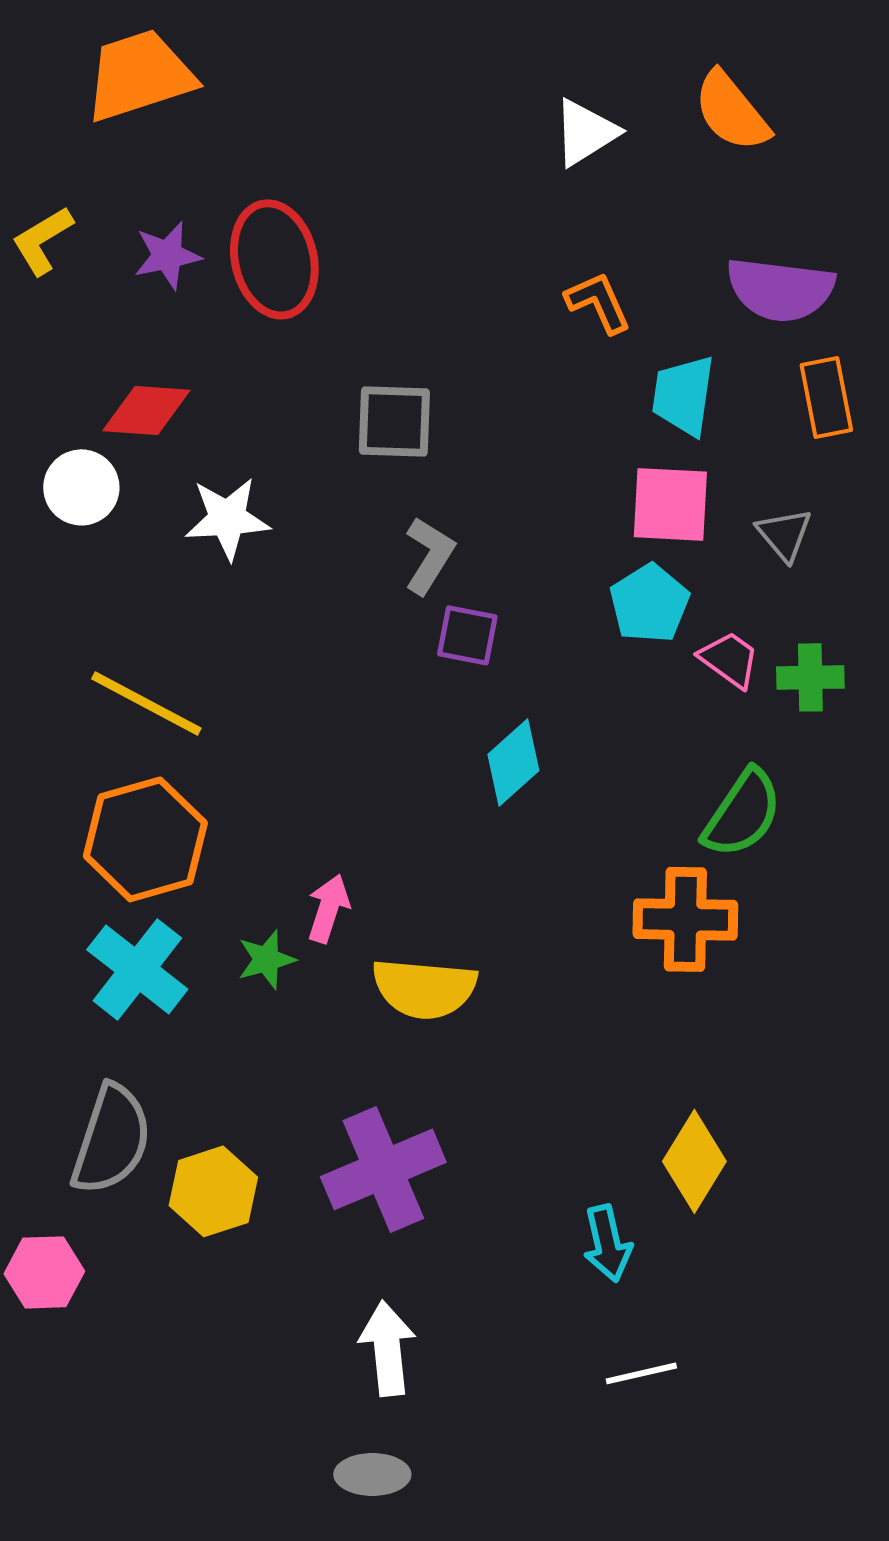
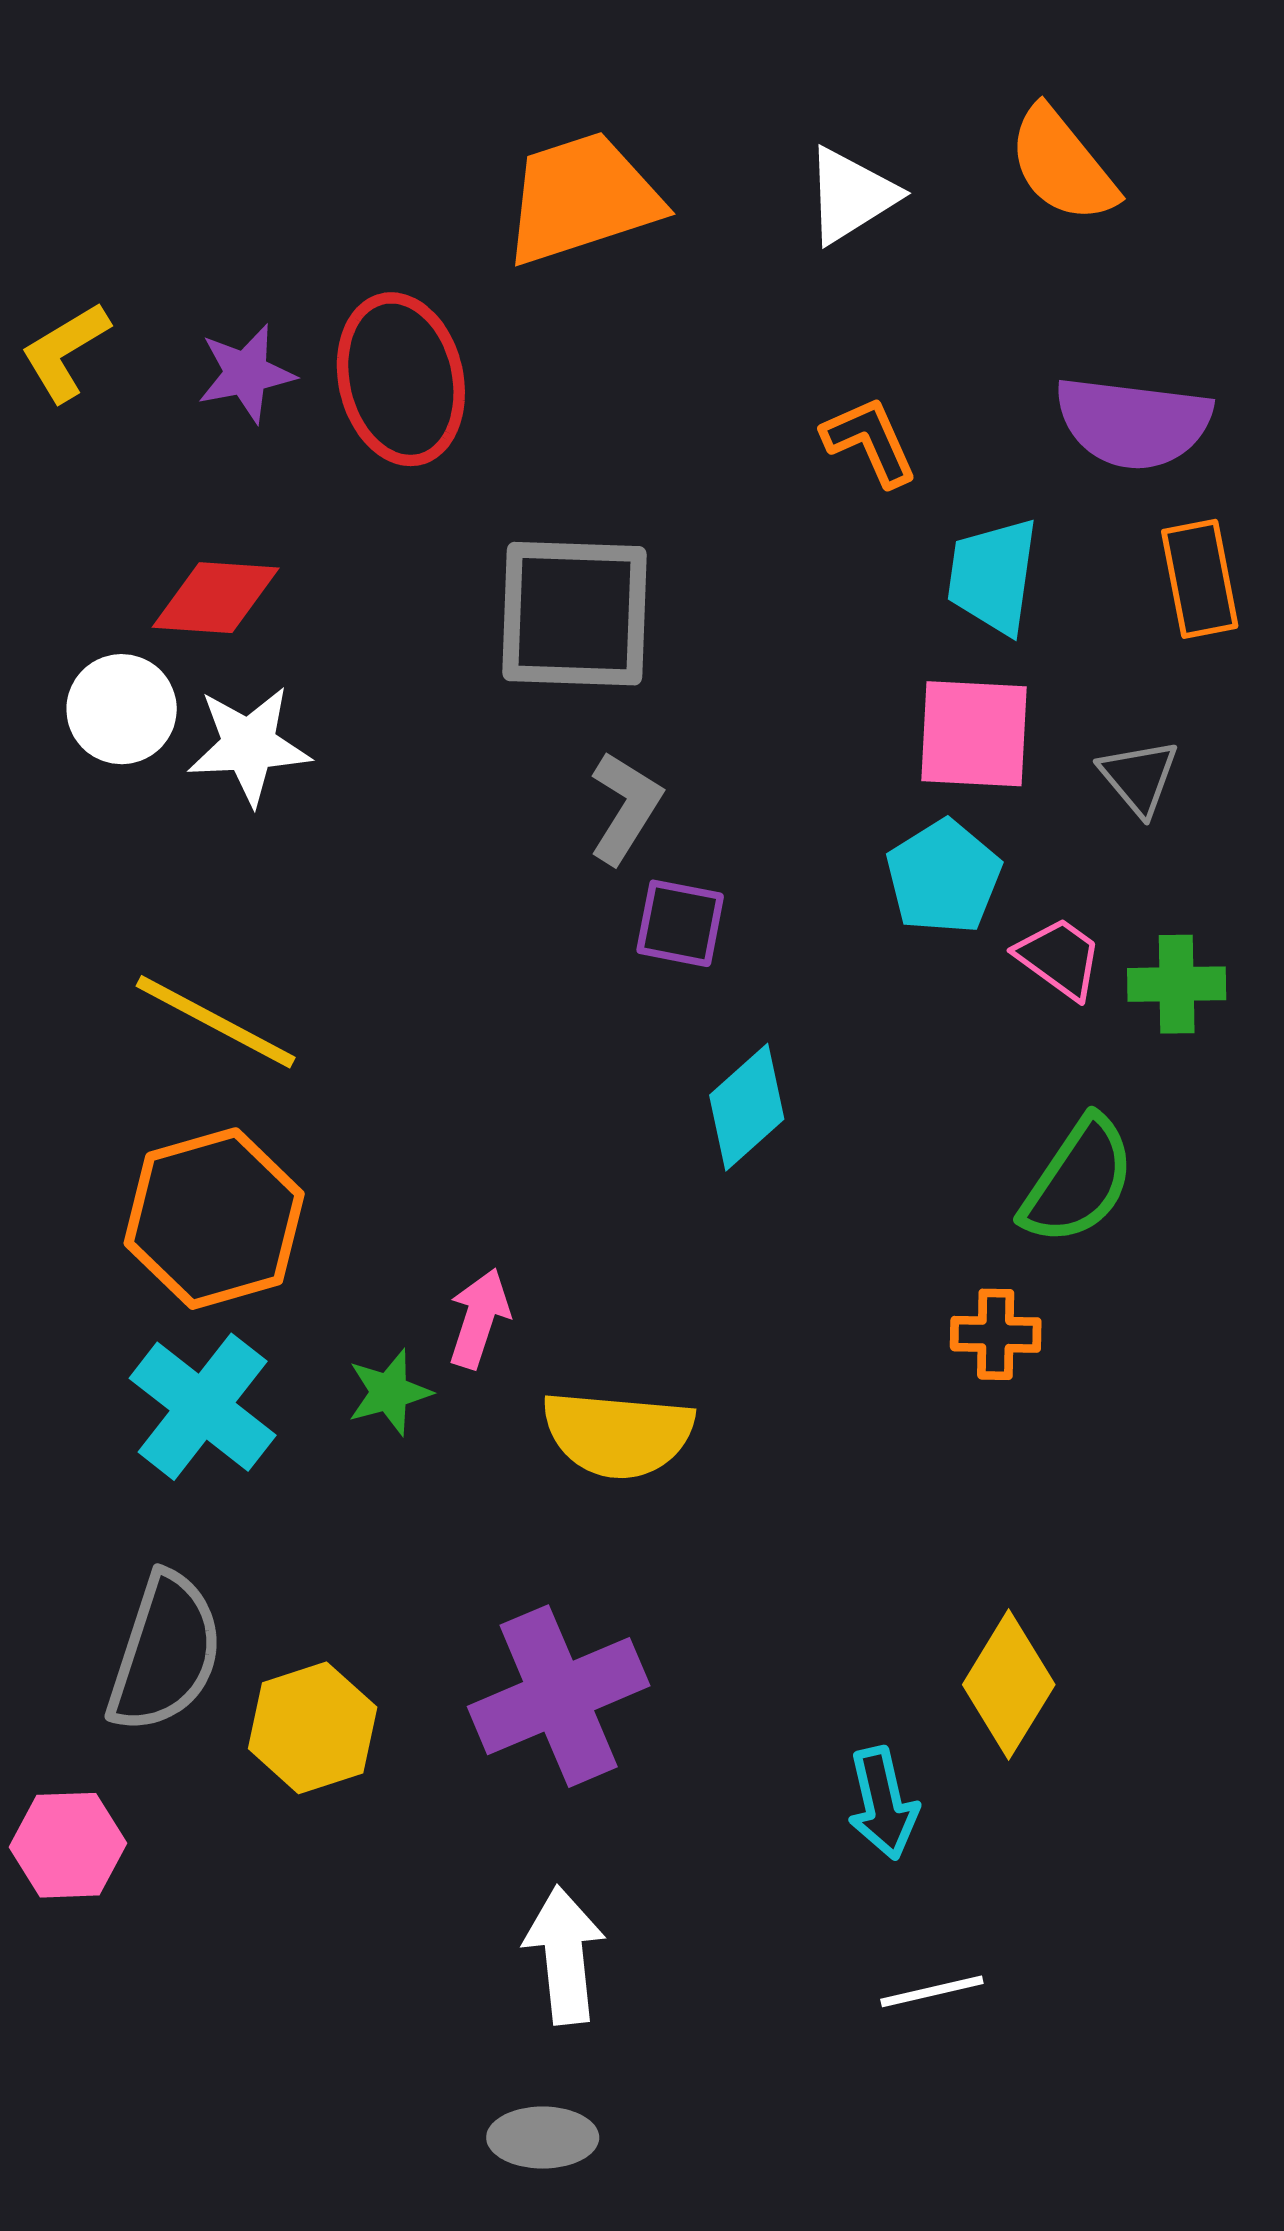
orange trapezoid: (139, 75) -> (582, 198), moved
gray square: (394, 421) -> (575, 614), size x1.4
white star: (227, 518) -> (249, 745), moved
orange cross: (685, 919) -> (996, 1334), size x0.6

